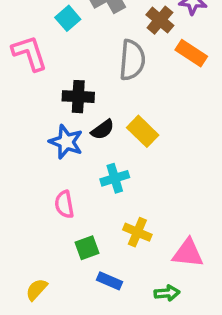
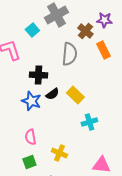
orange rectangle: (191, 53) -> (103, 50), turned 30
cyan cross: (115, 178) -> (89, 122), moved
yellow cross: (137, 232) -> (59, 153), moved
green square: (87, 248) -> (29, 162), moved

